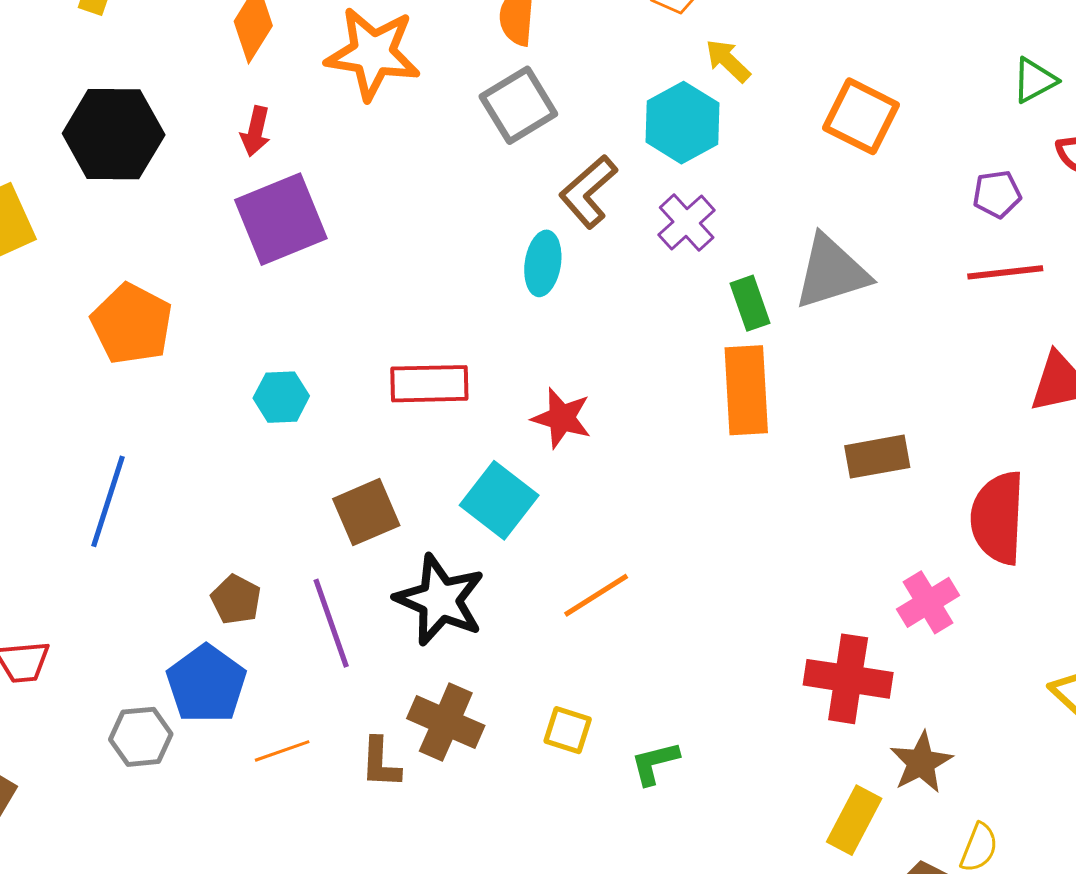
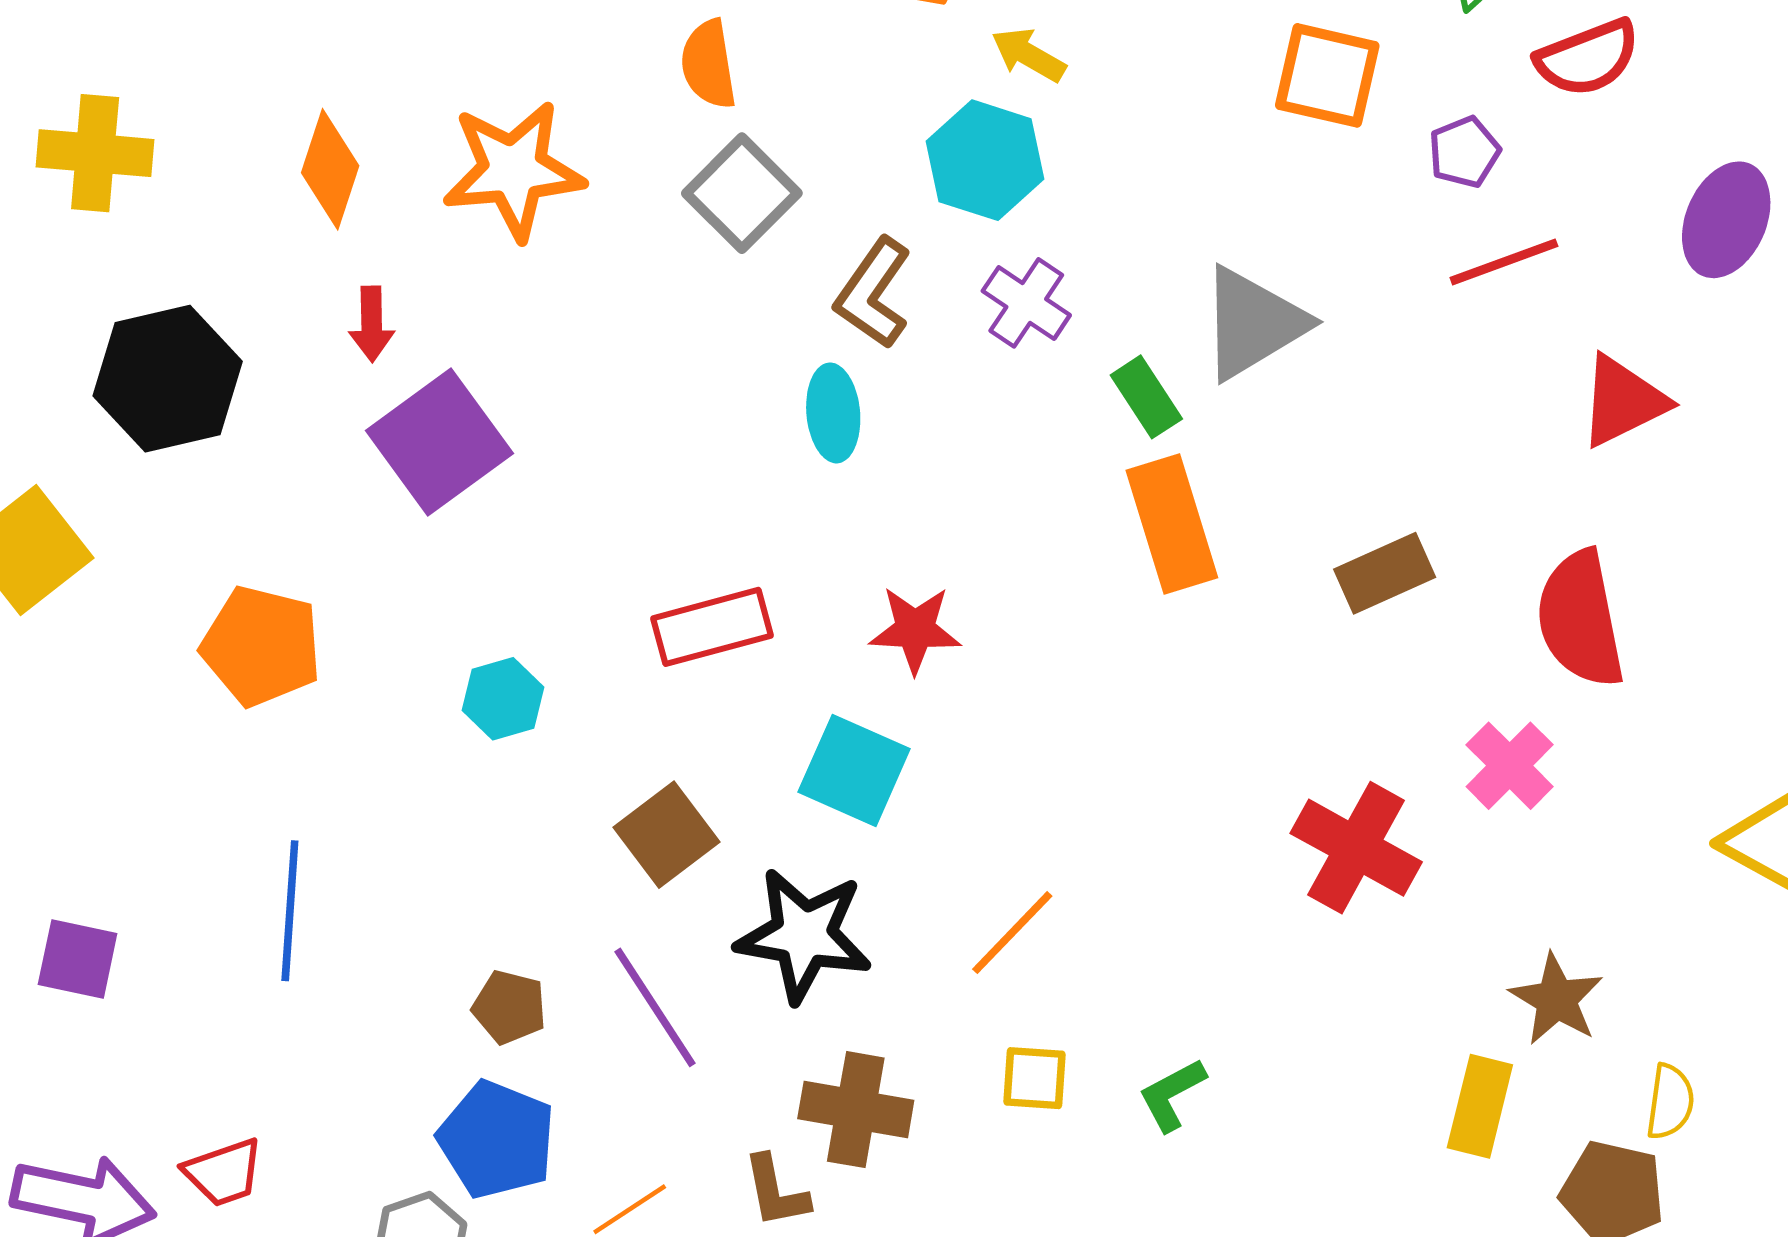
orange square: (861, 116) -> (1327, 75), moved
orange line: (596, 595) -> (1012, 933), moved
red cross: (848, 679) -> (1356, 848), moved, turned 34

